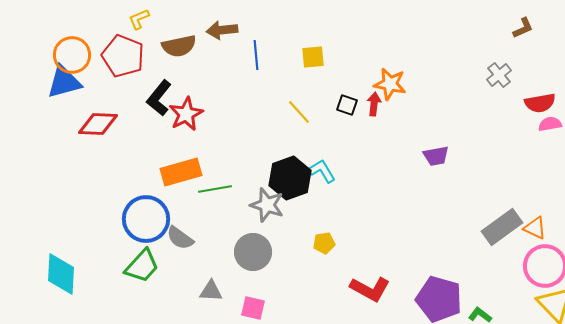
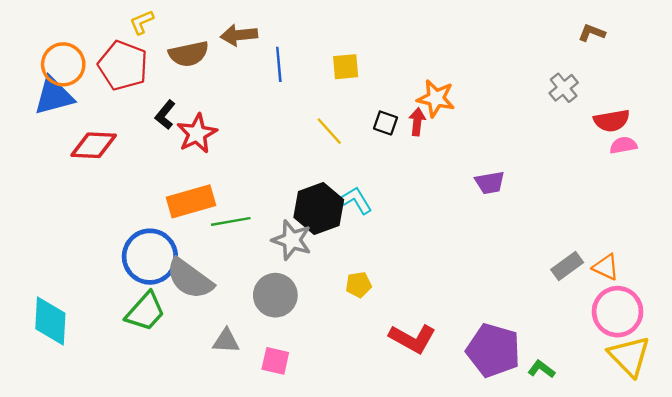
brown L-shape: (523, 28) -> (592, 33), turned -135
black L-shape: (159, 98) -> (165, 115), size x0.7
gray rectangle: (502, 227) -> (567, 266), size x0.7
gray semicircle: (180, 238) -> (190, 279), size x1.5

